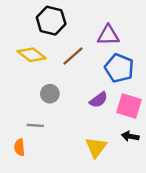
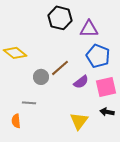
black hexagon: (51, 21) -> (60, 18), moved
yellow diamond: (32, 55) -> (15, 53), moved
brown line: (73, 56) -> (60, 68), moved
pink square: (129, 106) -> (106, 87), turned -30

